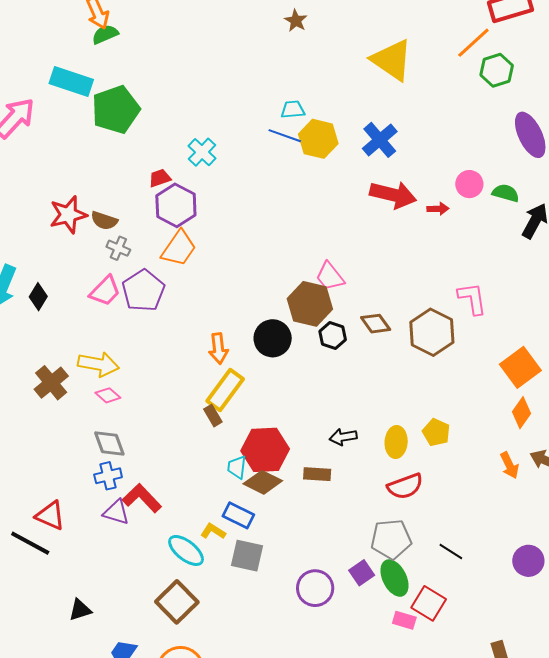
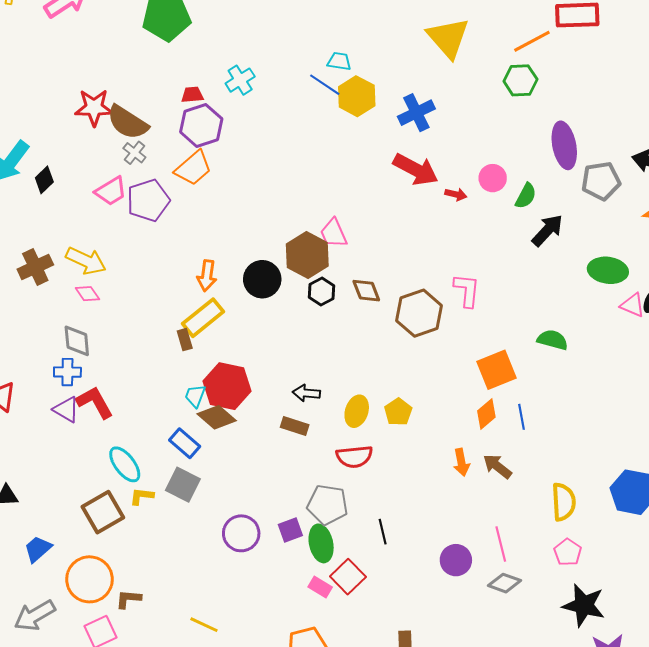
green hexagon: (497, 70) -> (520, 80), moved
green semicircle: (506, 193) -> (526, 196), turned 88
brown semicircle: (104, 221) -> (128, 122), size x1.6
brown rectangle: (317, 474) -> (295, 426), moved
yellow L-shape: (213, 531) -> (142, 496), moved, turned -40
black line: (451, 552) -> (383, 532), turned 30

